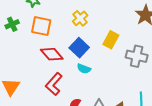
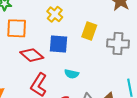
blue square: (79, 48) -> (59, 44), turned -30
cyan semicircle: (84, 69) -> (72, 74), moved

